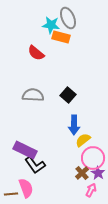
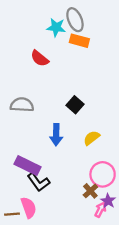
orange rectangle: (61, 37) -> (79, 41), moved
gray semicircle: (33, 95) -> (22, 105), moved
blue arrow: (74, 125) -> (56, 135), moved
yellow semicircle: (83, 140) -> (92, 138), moved
purple star: (98, 173) -> (108, 201), moved

